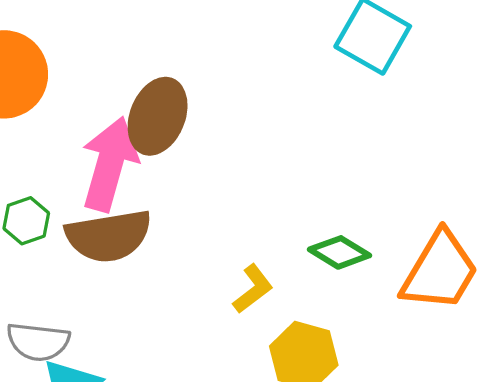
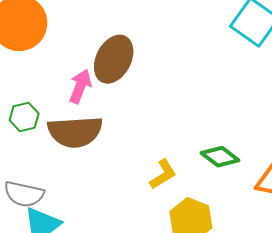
pink arrow: (110, 164) -> (80, 86), size x0.6

